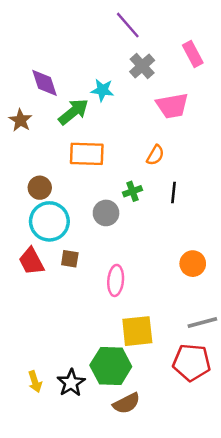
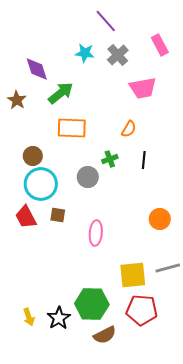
cyan star: (102, 90) -> (85, 53), moved
yellow square: (137, 331) -> (133, 275), moved
red pentagon: (192, 362) -> (142, 310), moved

